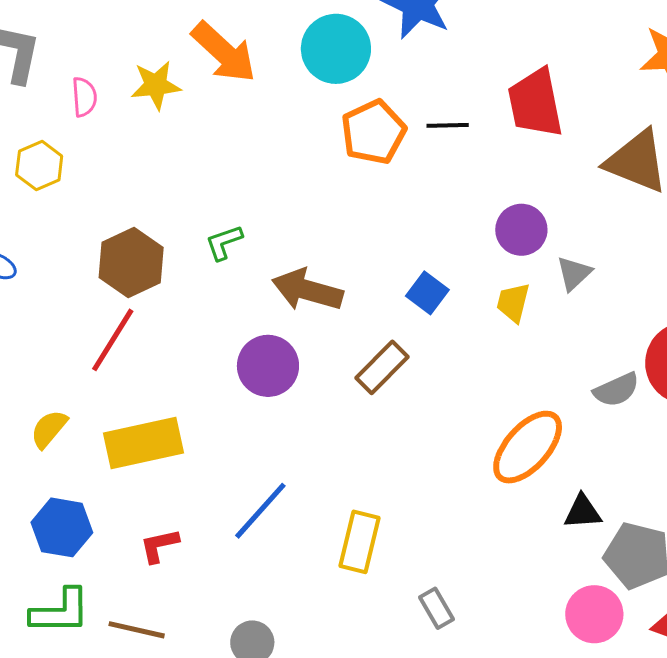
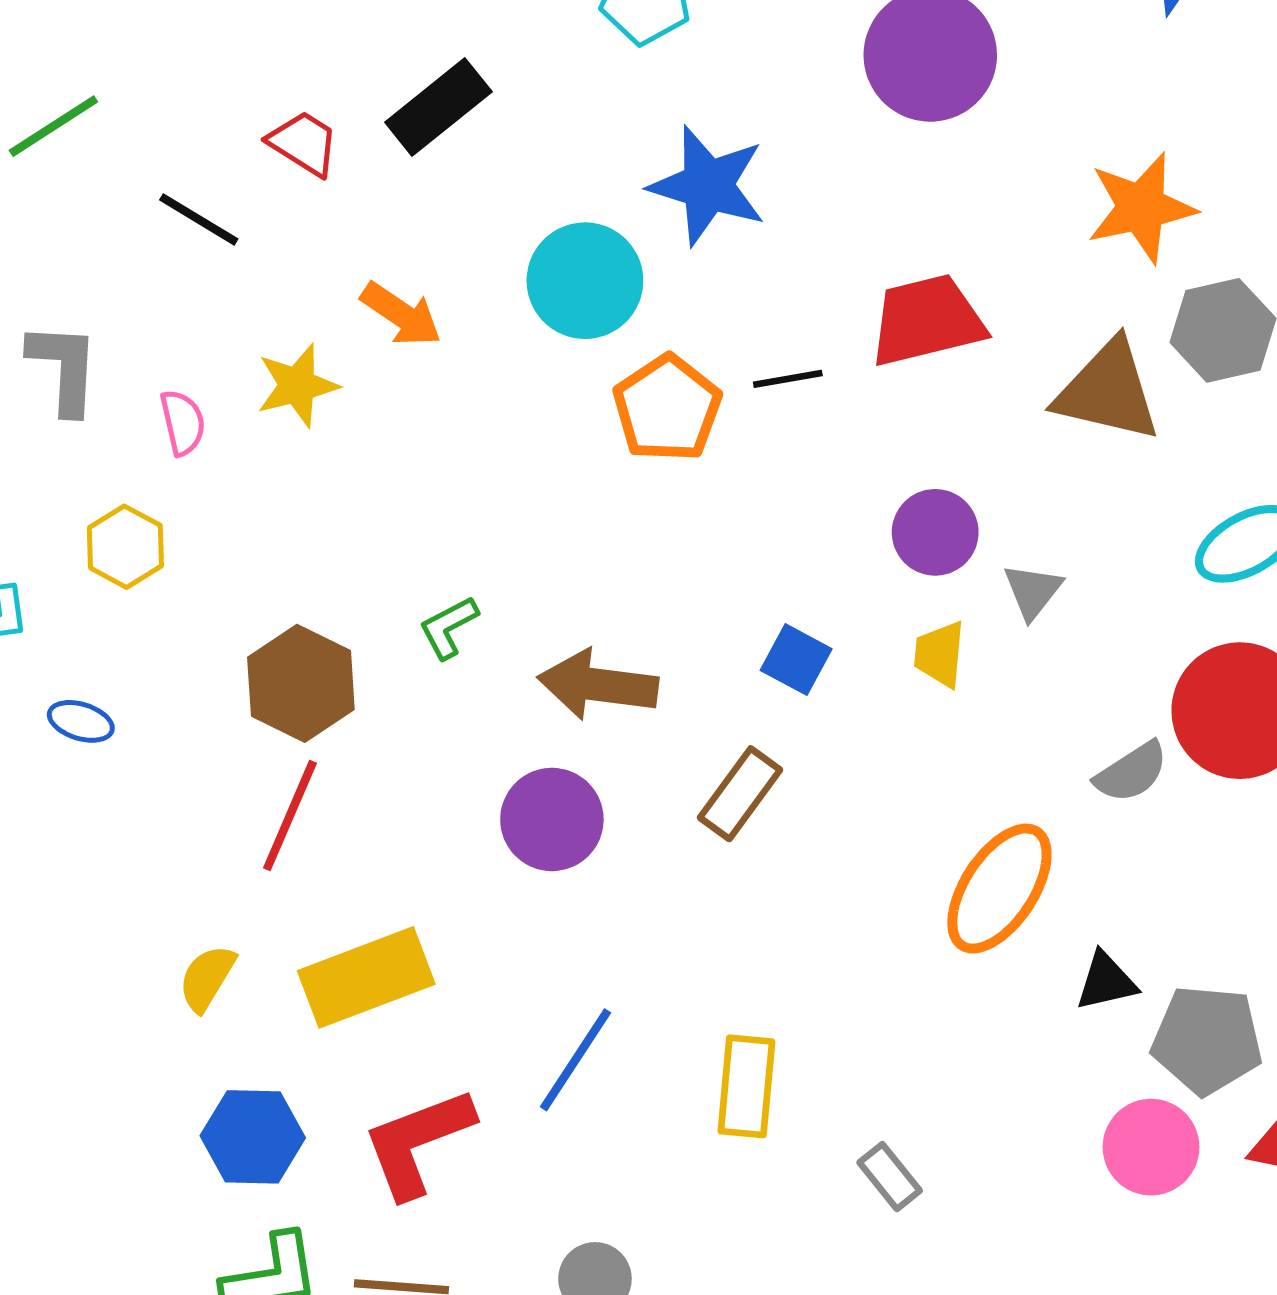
orange arrow: (224, 52) -> (401, 314), size x0.7
red trapezoid: (535, 103) -> (927, 320), turned 96
red L-shape: (159, 546) -> (418, 1142), size x1.8

